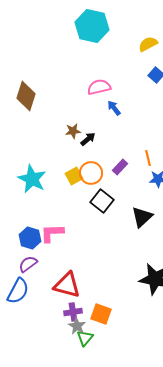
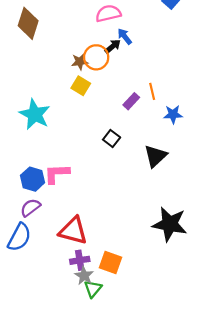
black arrow: (88, 139) -> (113, 46), moved
orange line: (148, 158) -> (152, 91), moved
orange circle: (91, 173) -> (96, 57), moved
yellow square: (74, 176) -> (81, 86), moved, turned -30
black square: (102, 201) -> (112, 139), size x0.7

